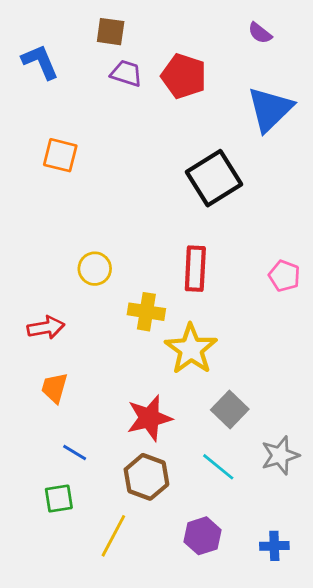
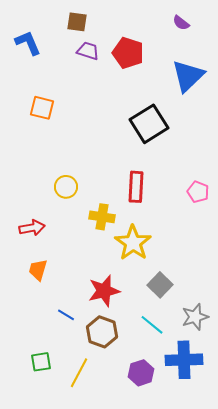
blue line: (75, 453) -> (66, 315), moved
green square: (59, 498) -> (41, 362), moved
blue cross: (274, 546) -> (184, 360), moved, size x1.8

